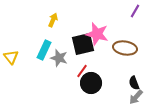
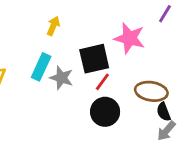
pink star: (97, 34) -> (130, 38), moved
brown ellipse: (125, 48) -> (151, 91), moved
red line: (82, 71) -> (102, 82), moved

